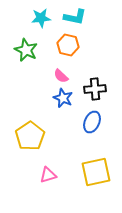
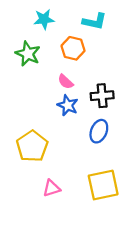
cyan L-shape: (75, 17) -> (95, 21), moved

